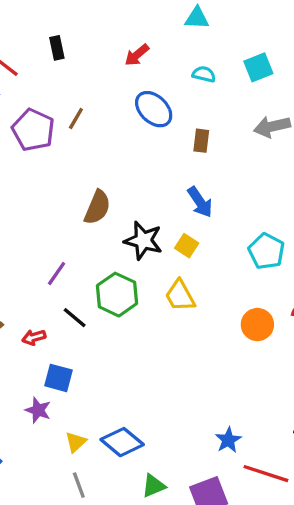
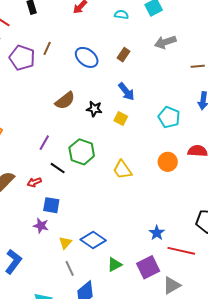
blue ellipse: (154, 109) -> (87, 57), moved
brown rectangle: (201, 141) -> (124, 55), turned 32
brown semicircle: (97, 207) -> (65, 101), turned 35
black star: (143, 241) -> (94, 109), moved, size x0.7
yellow trapezoid: (180, 296) -> (122, 170), moved

